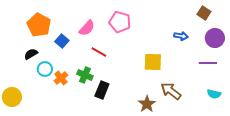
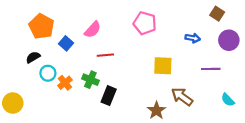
pink pentagon: (120, 22) -> (145, 23), moved
red line: (99, 52) -> (105, 55), turned -35
purple line: (208, 63) -> (211, 69), moved
cyan semicircle: (214, 94) -> (228, 100), turned 32

